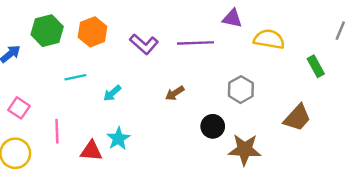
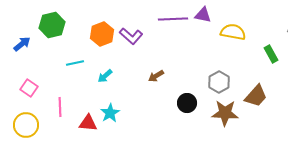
orange hexagon: (93, 32) -> (102, 34), moved
purple line: (196, 43) -> (173, 19), moved
gray hexagon: (241, 90) -> (219, 82), moved
brown star: (245, 150) -> (225, 113), moved

